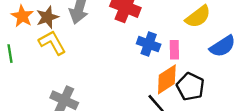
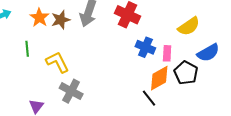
yellow L-shape: (52, 43) -> (57, 62), moved
black pentagon: (190, 87) -> (186, 73), moved

